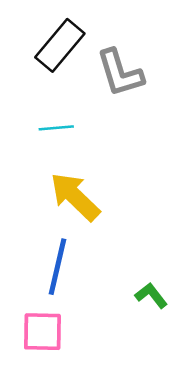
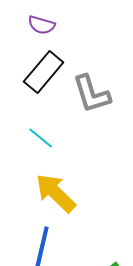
cyan line: (56, 128) -> (41, 138), turned 44

